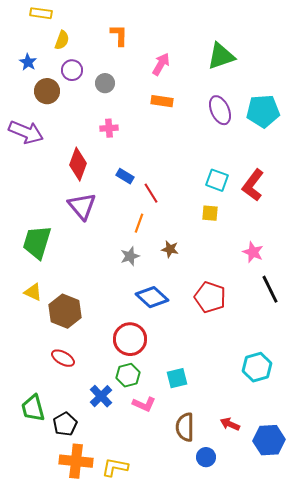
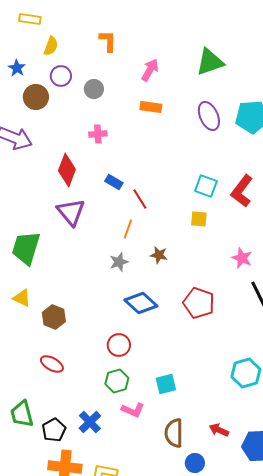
brown hexagon: (65, 311) -> (54, 317), size x0.7
red circle: (130, 339) -> (119, 345), size x0.7
blue cross: (101, 396) -> (90, 422), moved

